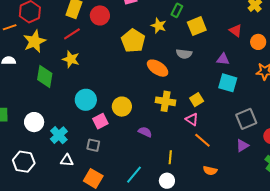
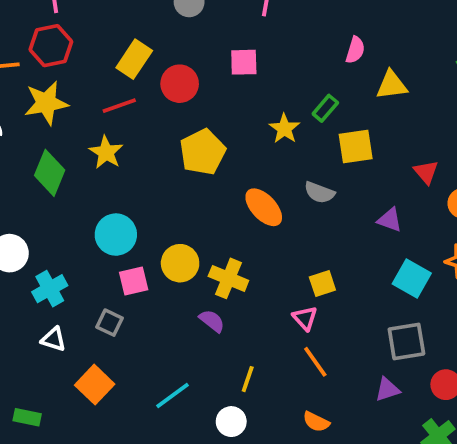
yellow pentagon: (133, 41) -> (203, 152), moved
cyan square: (228, 83) -> (412, 278), moved
yellow cross: (166, 101) -> (228, 278), moved

